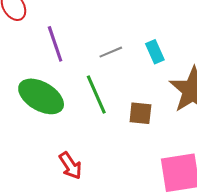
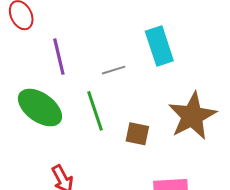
cyan rectangle: (155, 52) -> (159, 46), moved, size x1.6

